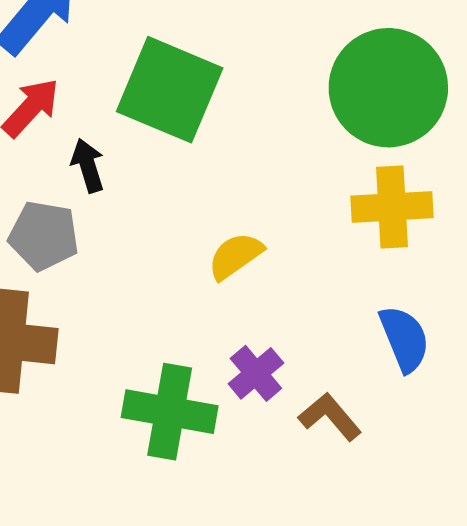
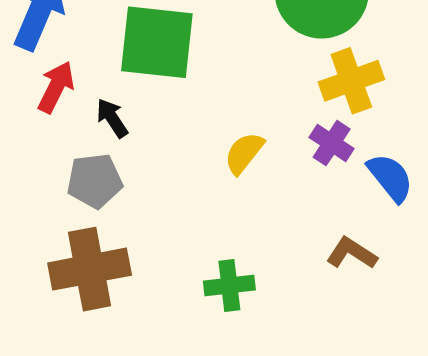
purple cross: (256, 373) -> (332, 143), moved
green cross: (170, 412) -> (229, 285), size x0.7

